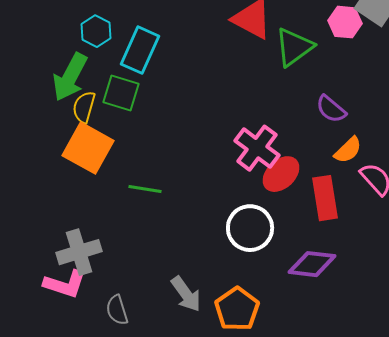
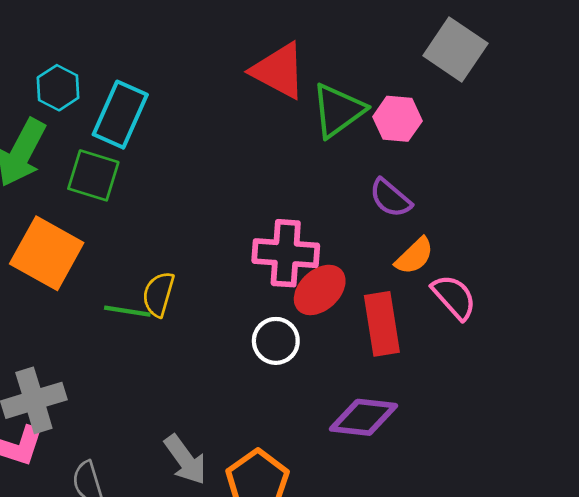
pink hexagon: (345, 22) -> (397, 119), moved
yellow semicircle: (84, 107) -> (158, 294), moved
pink cross: (257, 148) -> (286, 253), turned -33
white circle: (250, 228) -> (276, 341), moved, size x0.7

